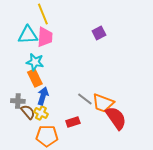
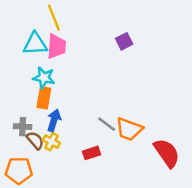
orange rectangle: (35, 78) -> (44, 98), turned 36
red semicircle: (116, 118) -> (167, 153), moved
orange pentagon: (47, 136) -> (19, 170), moved

